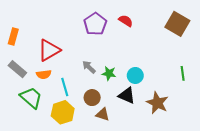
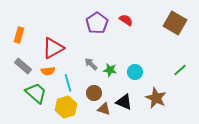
green line: (183, 73) -> (180, 70), turned 56
black triangle: (127, 95) -> (124, 102), moved

